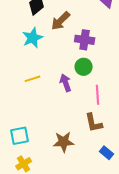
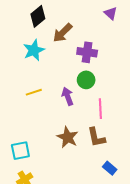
brown star: (64, 142) -> (68, 137), moved, turned 30

